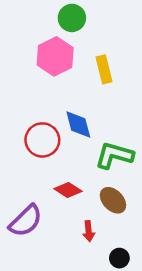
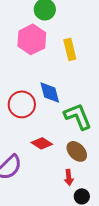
green L-shape: (114, 155) -> (78, 116), turned 52
red arrow: (89, 231) -> (69, 177), moved

